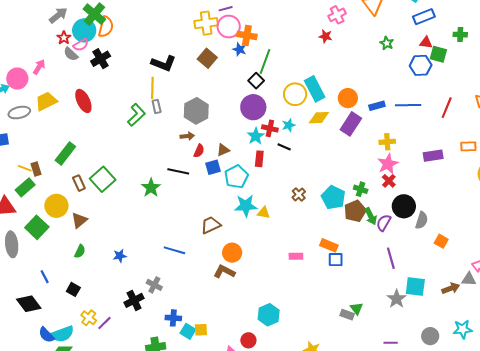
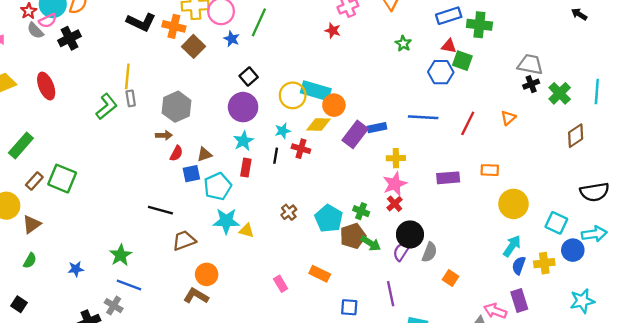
orange cross: (247, 35) -> (174, 26), moved
green cross: (460, 35) -> (479, 25), moved, size x1.5
green line: (265, 62) -> (259, 22), moved
black L-shape: (164, 63) -> (141, 22), moved
cyan rectangle: (315, 89) -> (316, 91), turned -50
orange circle: (348, 98) -> (334, 105), moved
blue rectangle: (377, 106) -> (377, 128), moved
red cross: (270, 128) -> (301, 149), moved
black line: (284, 147) -> (276, 156), turned 72
black line: (178, 171) -> (160, 210), moved
green square: (103, 179) -> (62, 179), turned -30
brown rectangle: (79, 183) -> (34, 181), turned 63
green star: (151, 188) -> (121, 255), moved
green arrow: (371, 216) -> (371, 243), turned -36
purple semicircle: (384, 223) -> (401, 251), moved
blue line: (174, 250) -> (129, 285), moved
pink rectangle: (296, 256) -> (281, 284), turned 56
blue square: (336, 260) -> (349, 307), moved

